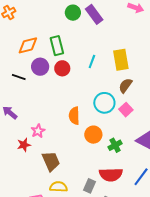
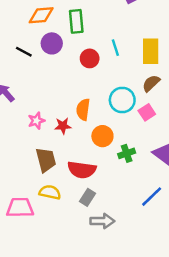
cyan line: (92, 62) -> (115, 48), turned -48
red circle: (62, 68) -> (90, 58), moved
red star: (24, 145) -> (63, 126), moved
red semicircle: (111, 175) -> (82, 170), moved

